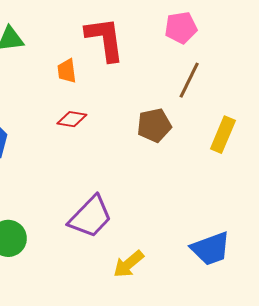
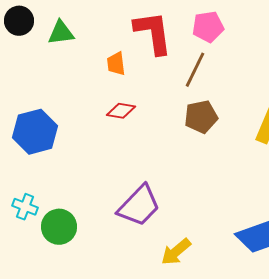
pink pentagon: (181, 28) -> (208, 27), moved
brown line: (189, 80) -> (195, 70), moved

